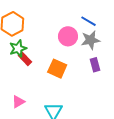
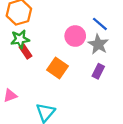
gray star: (90, 40) -> (98, 44), turned 30
purple rectangle: (95, 65) -> (98, 71), turned 32

